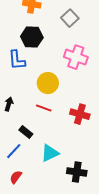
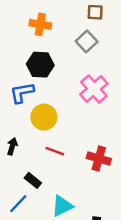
pink cross: (76, 57) -> (94, 89), turned 30
blue L-shape: (17, 60) -> (22, 93), turned 85
yellow circle: (48, 83) -> (44, 117), moved

